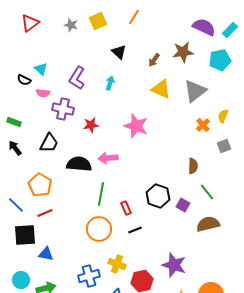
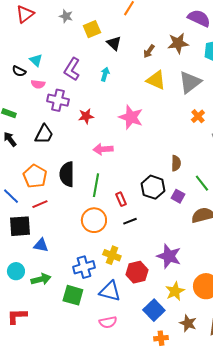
yellow square: (98, 21) -> (92, 29), moved
black semicircle: (79, 164) -> (67, 174), moved, turned -95
brown semicircle: (193, 166) -> (176, 163), moved

